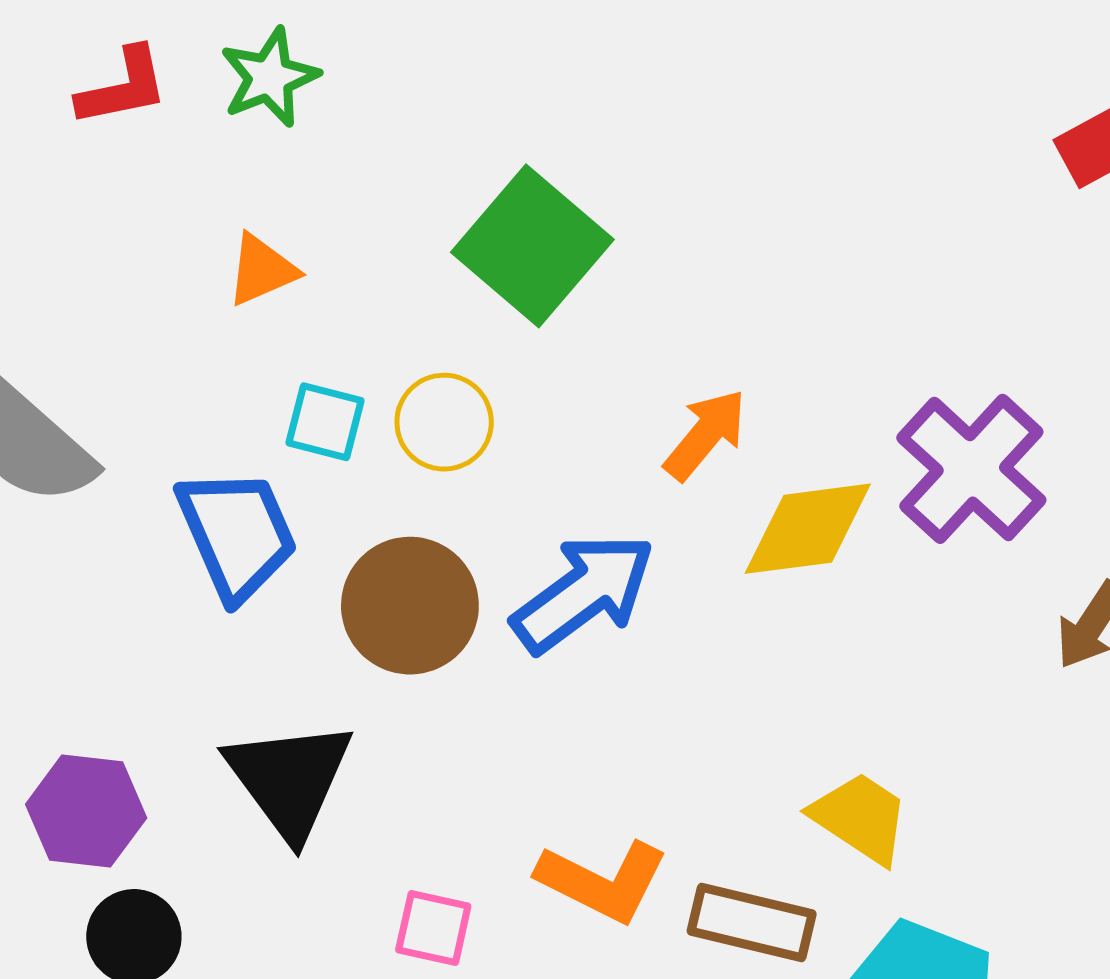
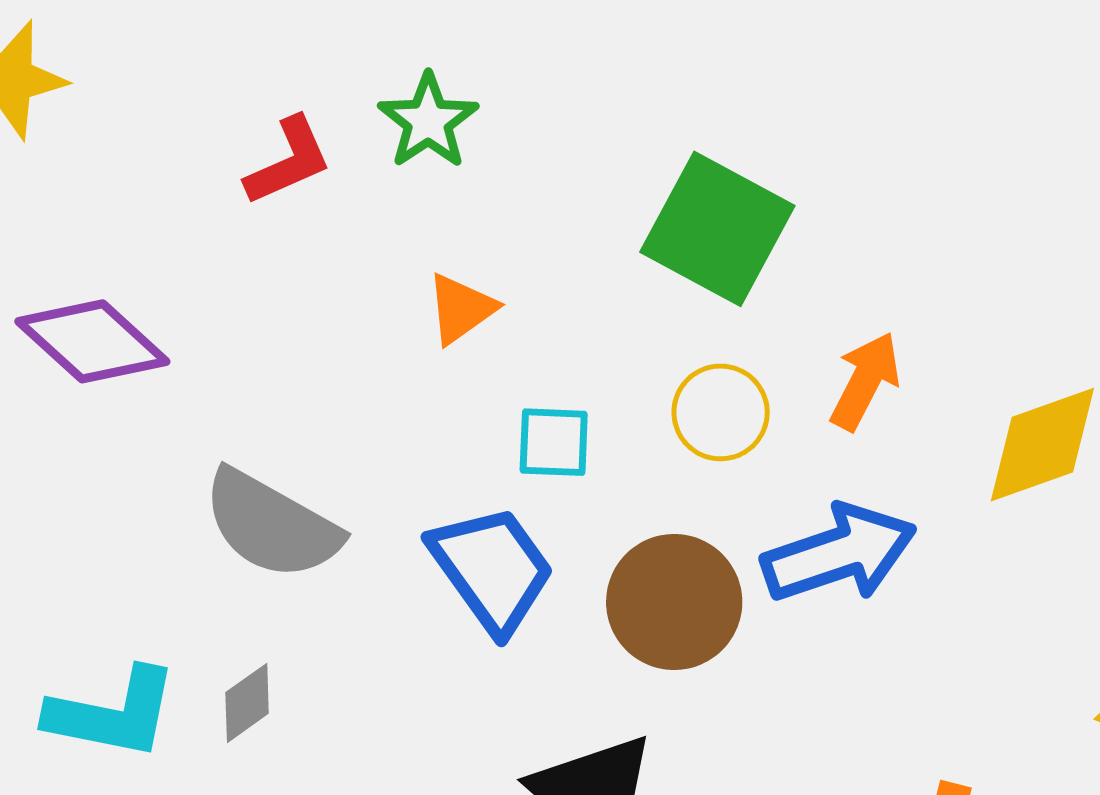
yellow circle: (444, 422) -> (721, 412), moved
orange arrow: (705, 435) -> (865, 381), moved
blue arrow: (583, 593) -> (839, 553), turned 30

